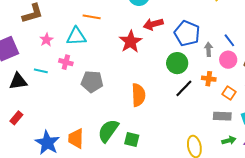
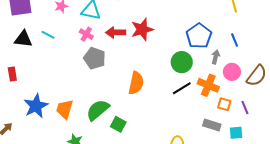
red arrow: (153, 24) -> (116, 32), moved
blue line: (229, 40) -> (235, 40), moved
pink cross: (66, 62) -> (86, 34), moved
orange cross: (209, 79) -> (208, 85), size x1.5
orange square: (229, 93) -> (224, 104), turned -32
red rectangle: (16, 118) -> (12, 74), turned -64

